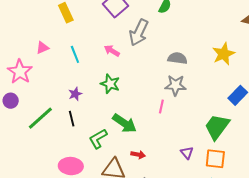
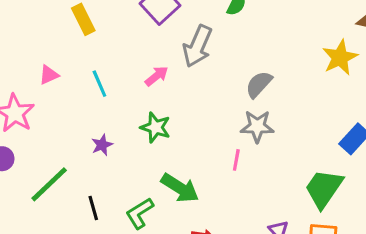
pink arrow: (112, 51) -> (157, 76), turned 112
yellow star: (224, 54) -> (340, 57), moved
gray semicircle: (177, 58) -> (259, 84), turned -54
black line: (72, 119) -> (93, 208), moved

